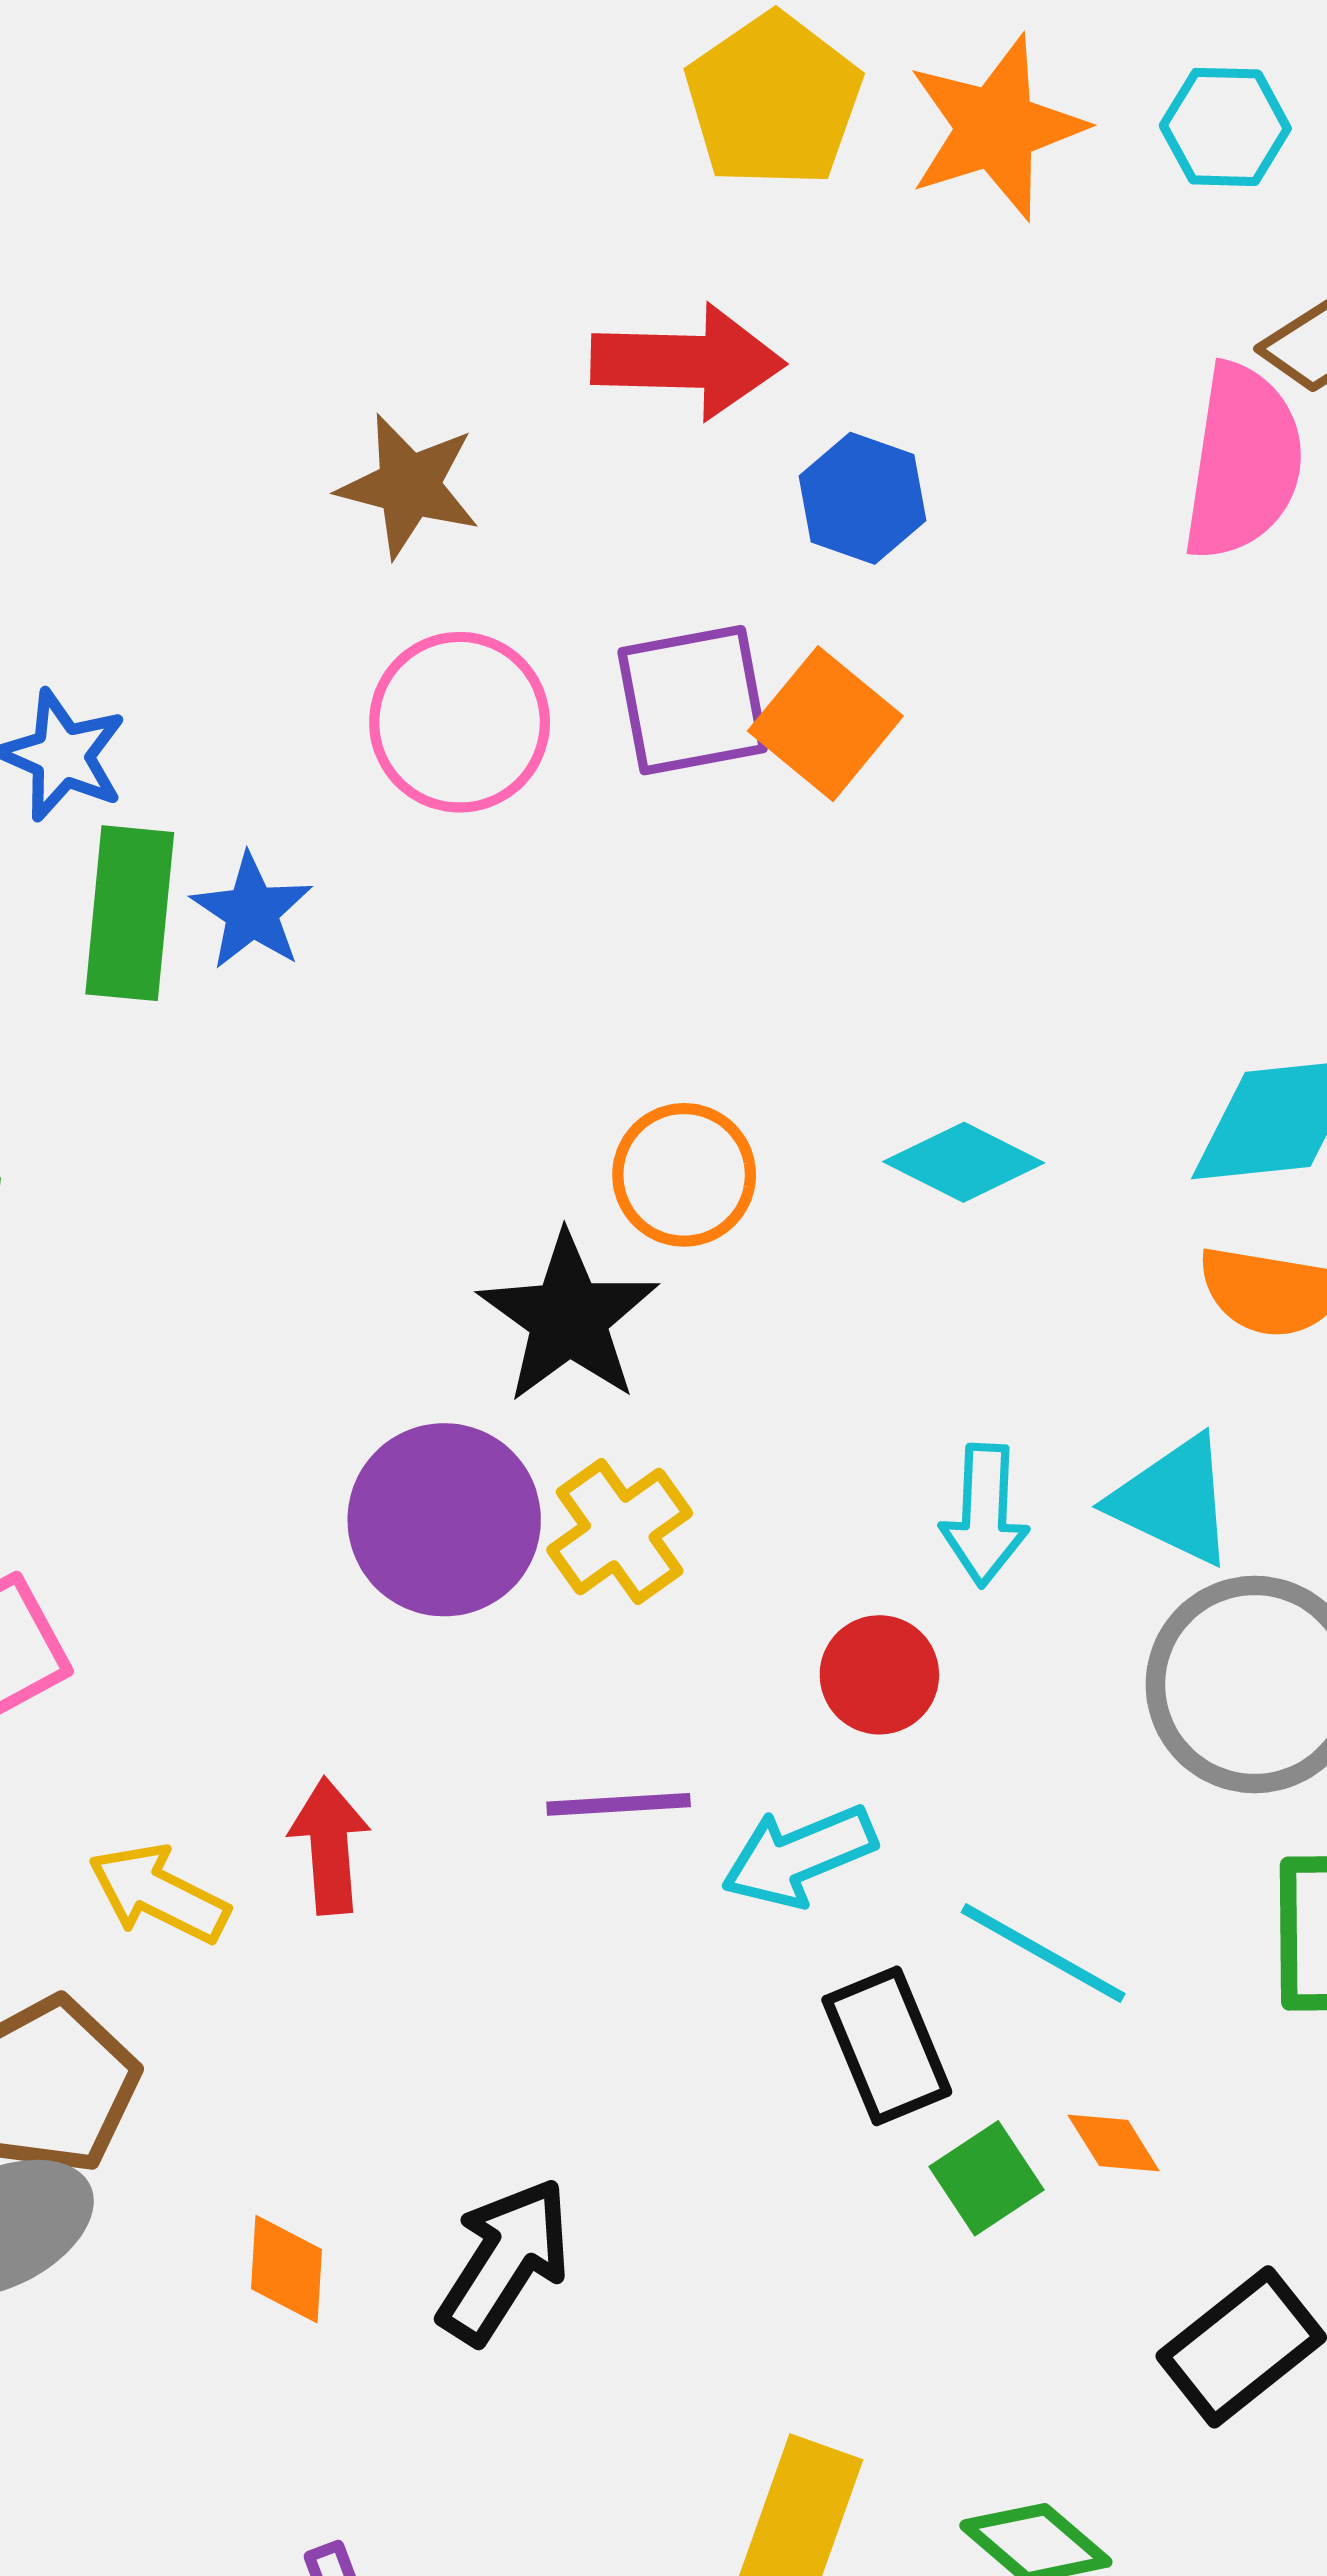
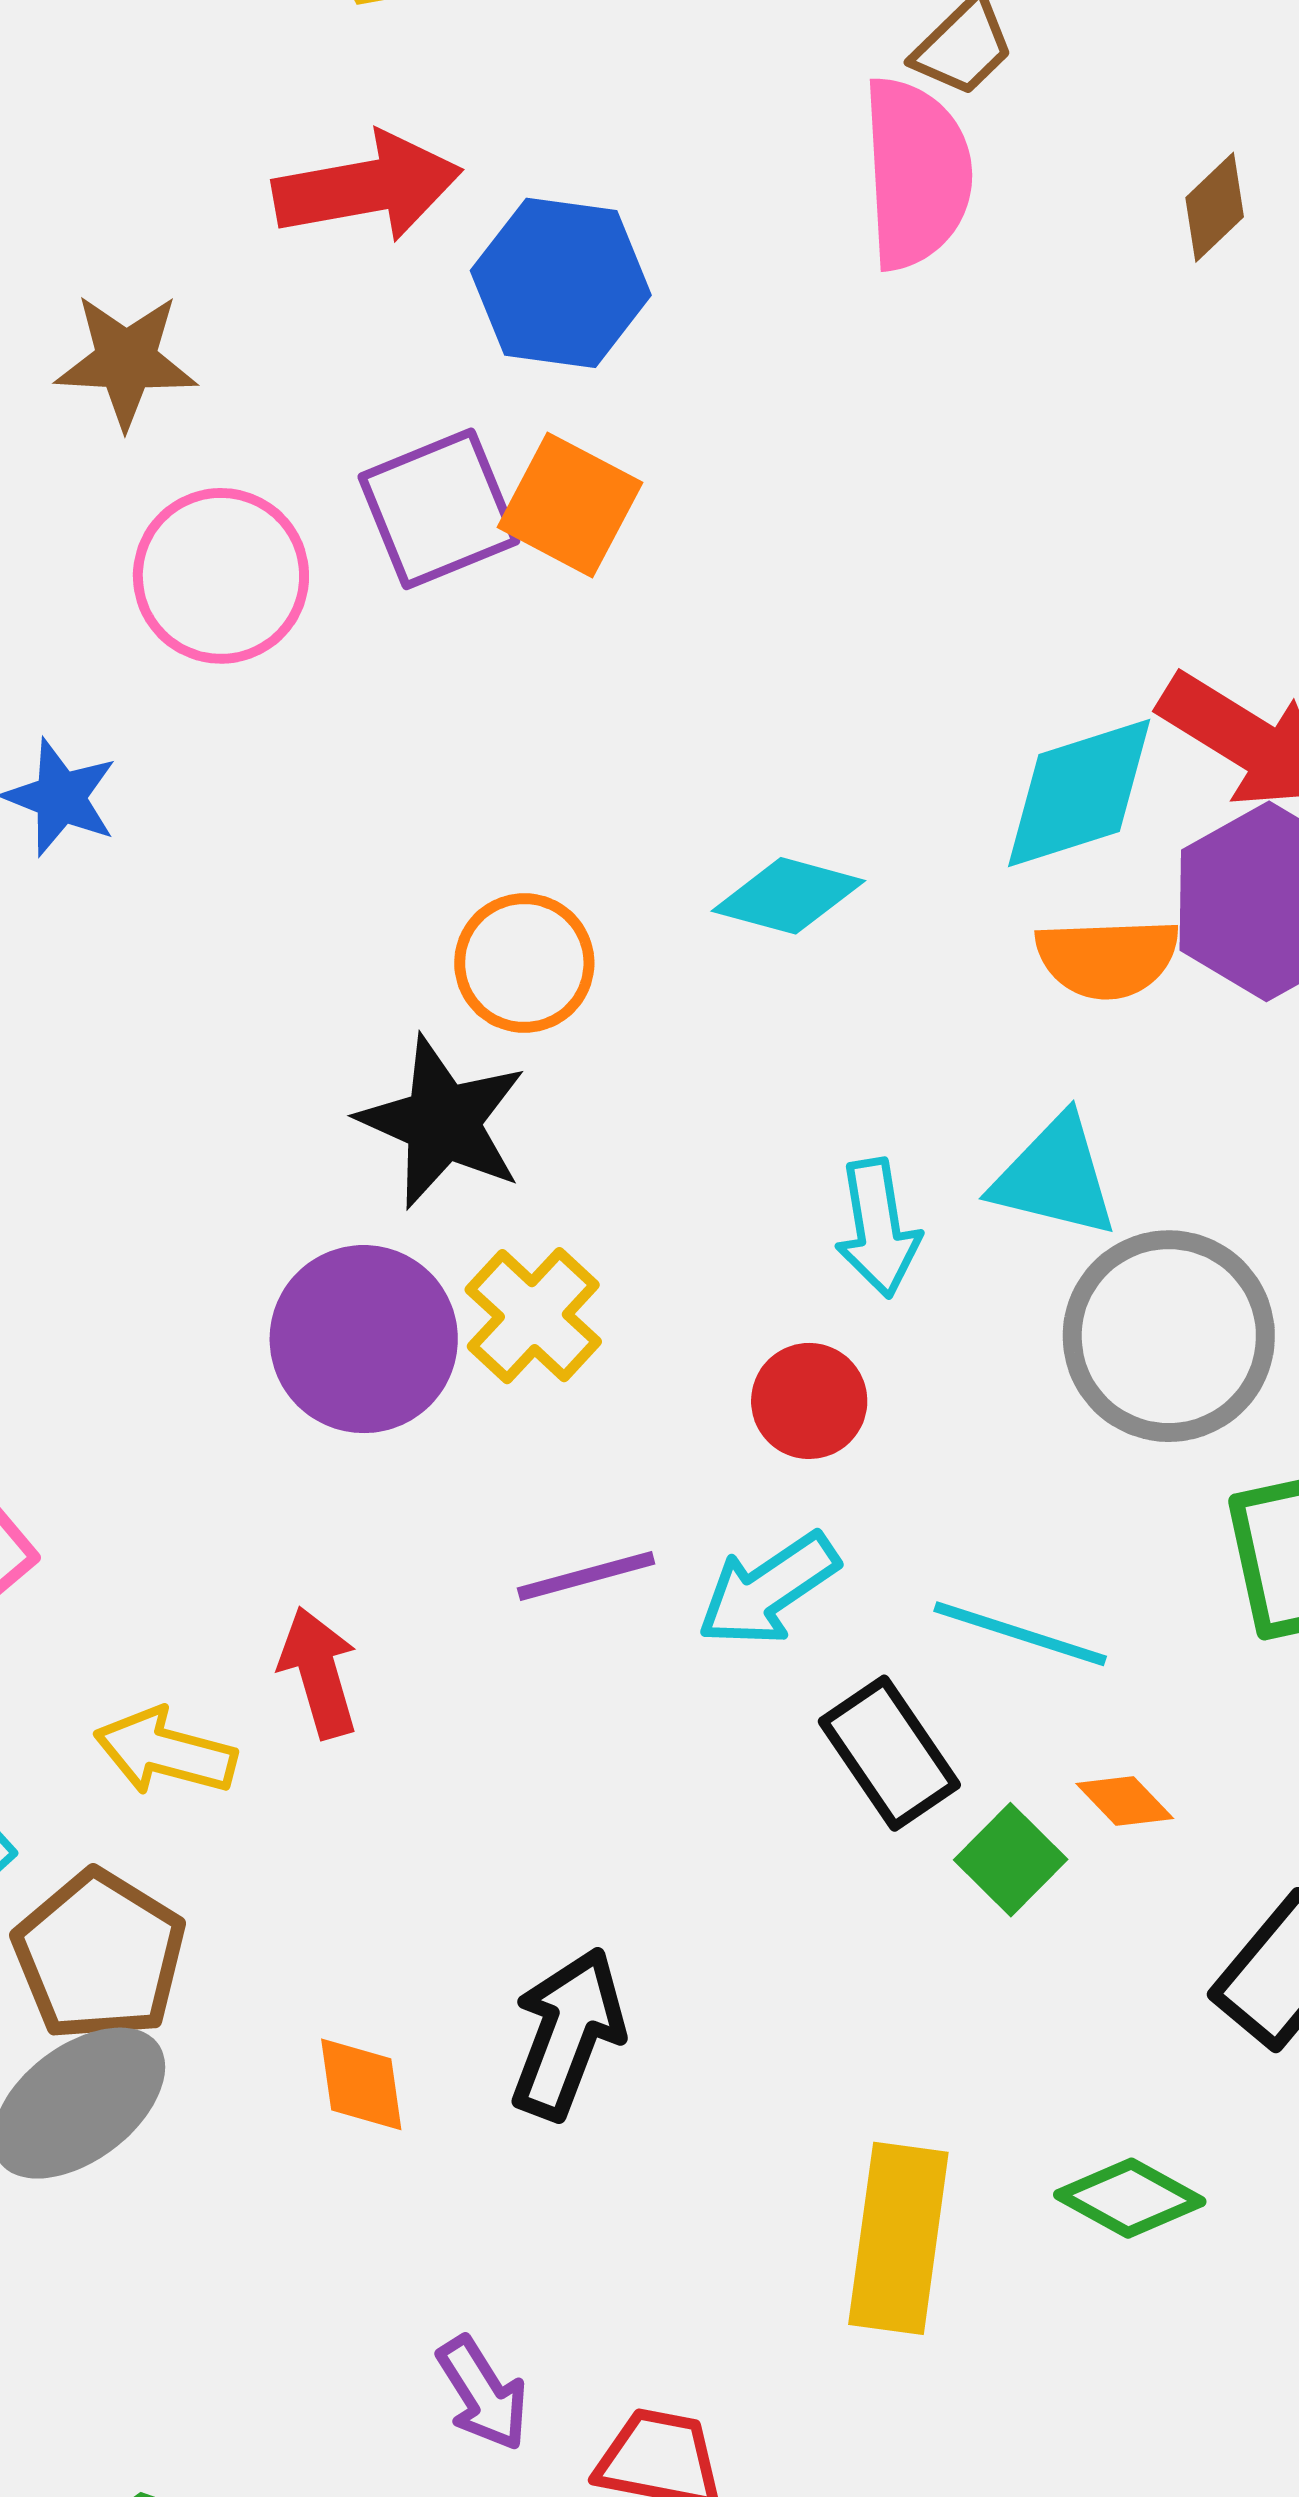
blue hexagon: (863, 498) -> (561, 283), size x1.4

